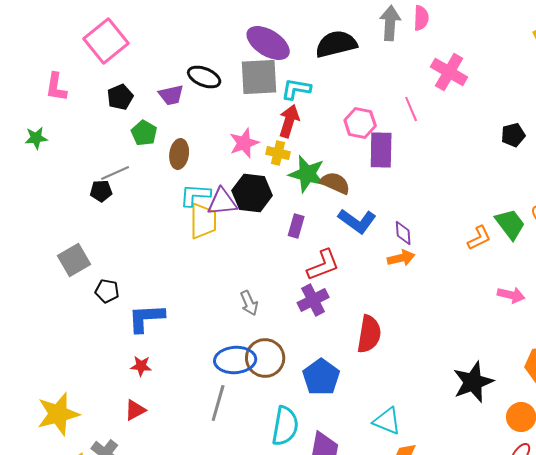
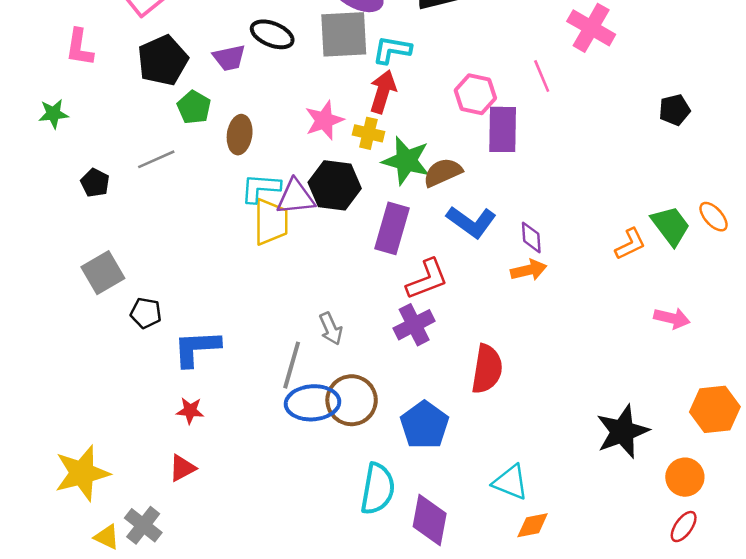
black pentagon: (120, 97) -> (163, 60), size x1.5
brown semicircle: (335, 183) -> (443, 172), turned -48
black pentagon: (101, 191) -> (95, 183), moved, turned 30
purple rectangle: (296, 226) -> (392, 228), size x1.6
gray line: (218, 403) -> (292, 365), moved

